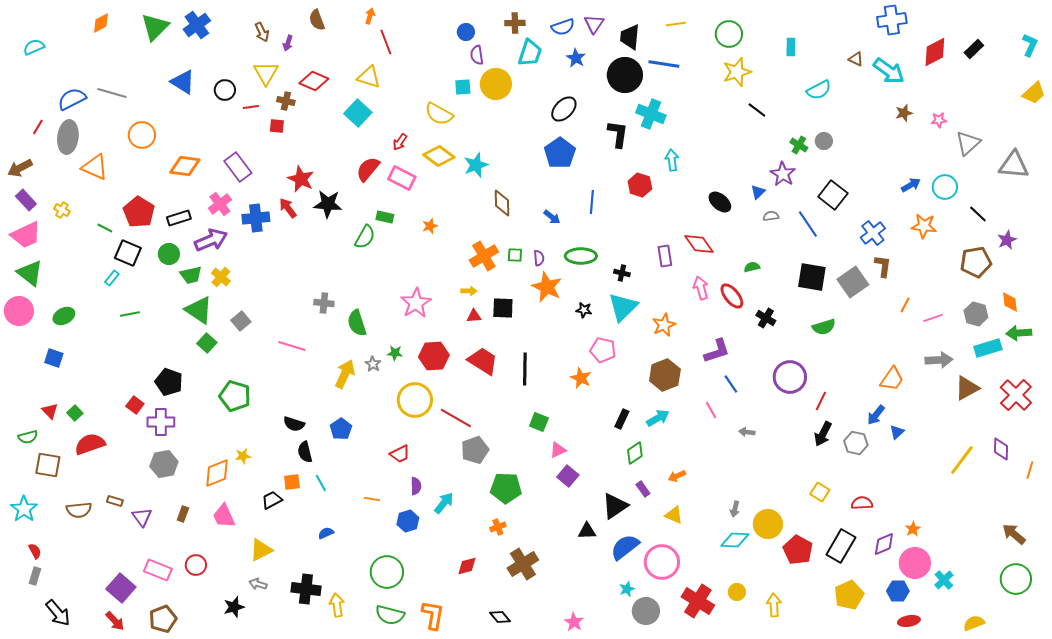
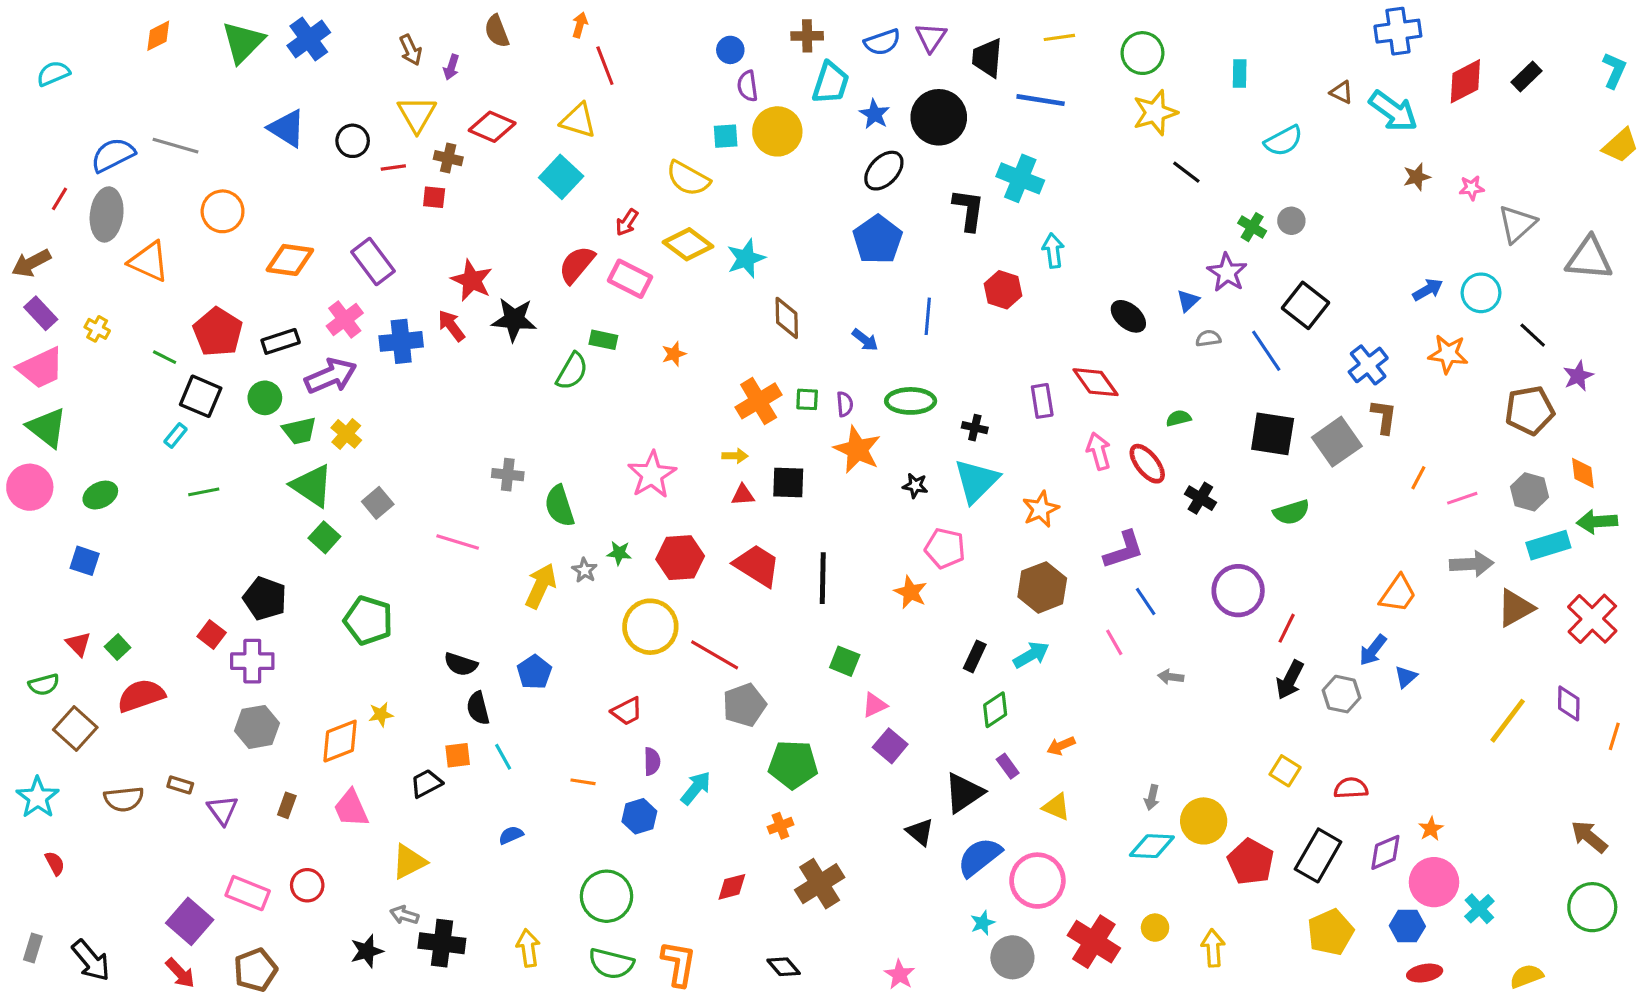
blue star: (576, 58) -> (874, 114), moved
black circle: (625, 75) -> (939, 117), moved
brown square: (48, 465) -> (75, 729), turned 32
black triangle: (587, 531) -> (920, 832), turned 42
gray rectangle: (35, 576) -> (33, 948), moved
black cross: (306, 589) -> (442, 943), moved

